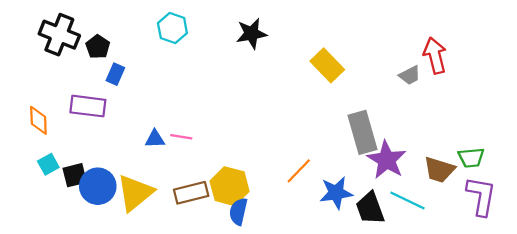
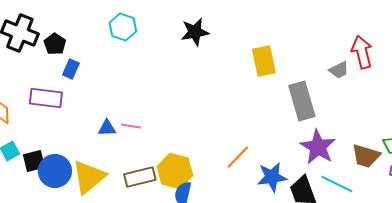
yellow rectangle: (327, 65) -> (264, 61), turned 32
gray rectangle: (362, 132) -> (302, 101), moved

